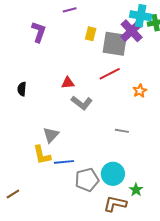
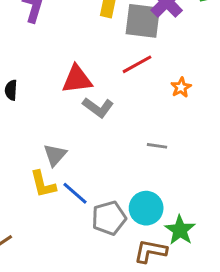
red triangle: (68, 83) -> (77, 79), size x1.6
blue line: (64, 162) -> (75, 193), turned 48
green star: (136, 190) -> (180, 230), size x1.5

